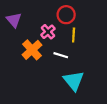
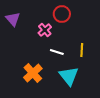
yellow line: (74, 35) -> (82, 50), moved
orange cross: (32, 50) -> (33, 73), moved

